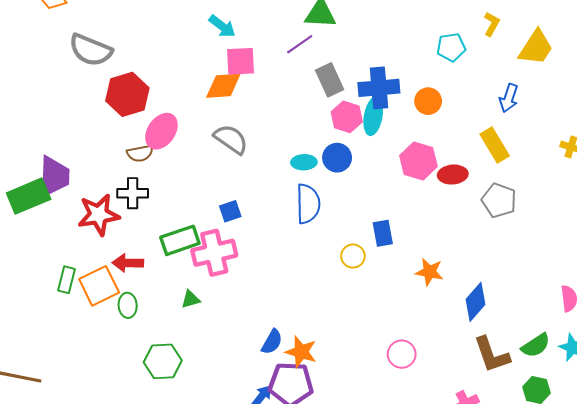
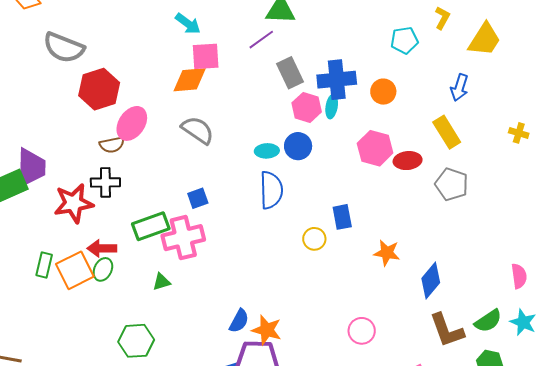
cyan ellipse: (373, 116) -> (332, 106), size x0.7
green ellipse: (128, 305) -> (103, 269), moved, turned 30

